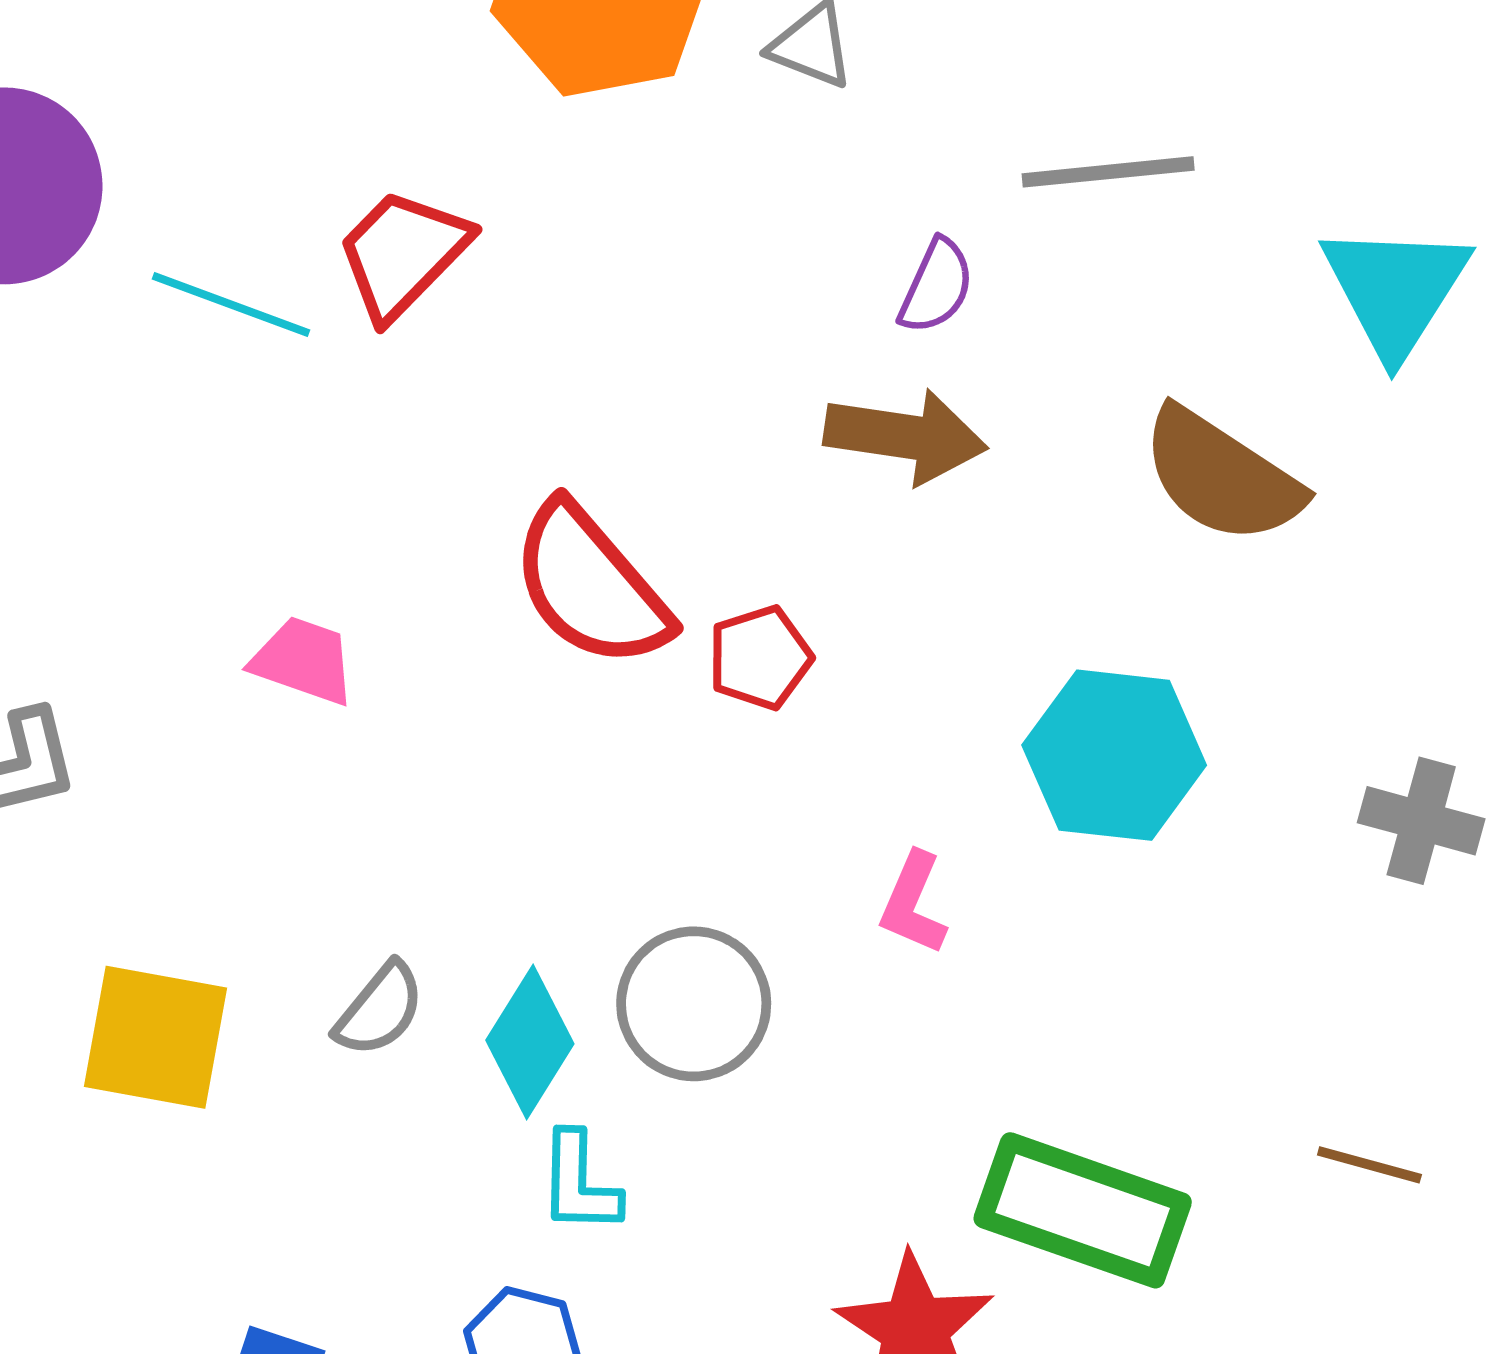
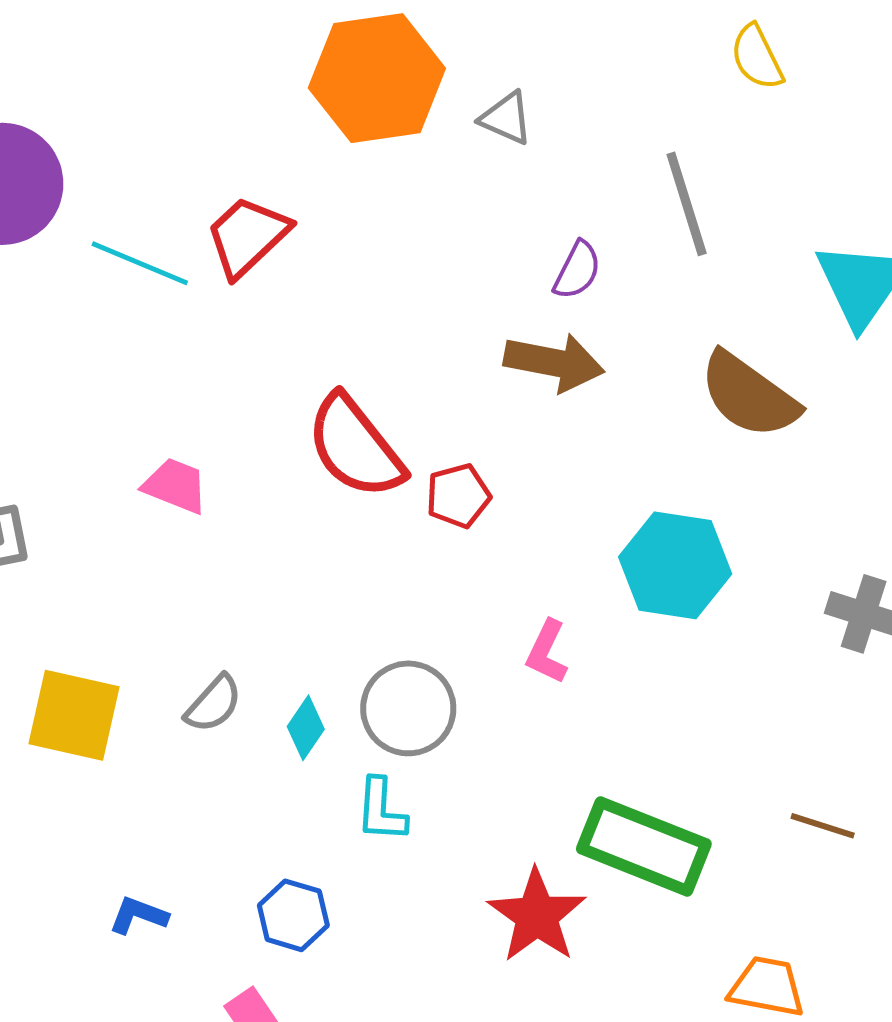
gray line: (1108, 172) -> (687, 204), turned 76
cyan diamond: (530, 1042) -> (306, 728), size x0.7
cyan L-shape: (579, 1183) -> (381, 810), moved

